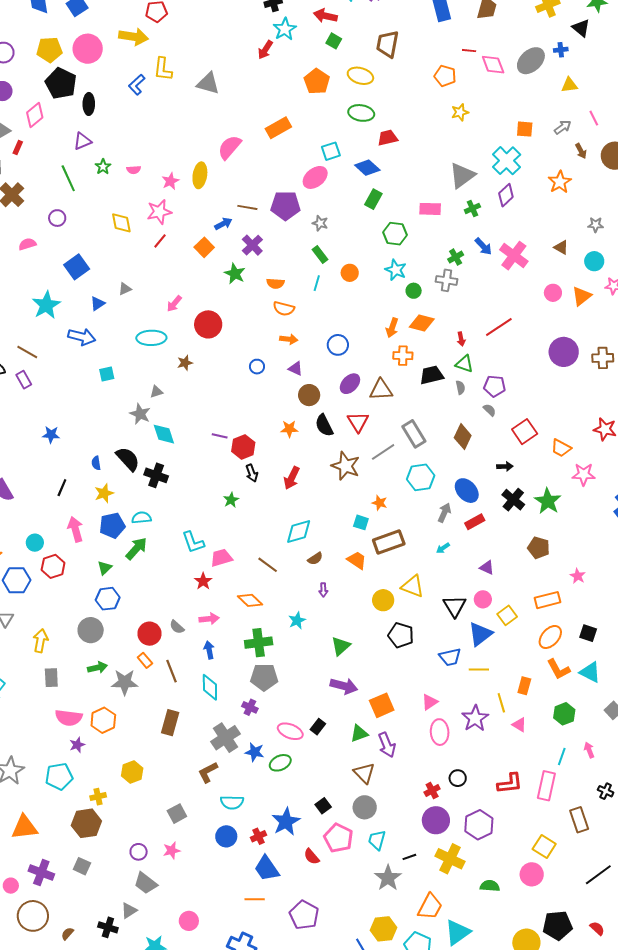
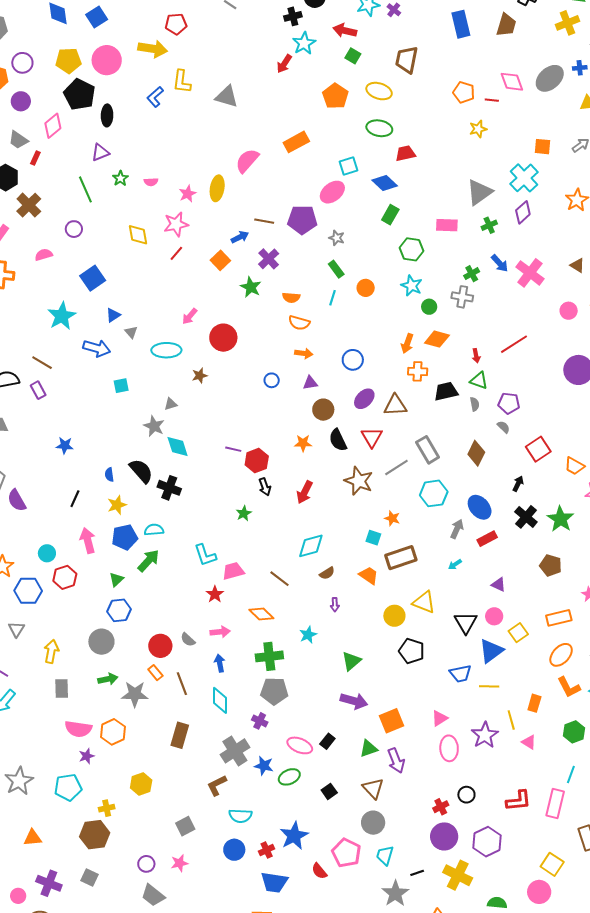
red line: (469, 51) -> (492, 100), moved
gray triangle: (125, 289) -> (131, 332), moved, turned -48
purple triangle: (296, 369) -> (310, 383), turned -35
black arrow: (505, 466) -> (518, 484), turned -63
black square: (323, 806) -> (329, 791), moved
orange triangle: (24, 827) -> (33, 838), size x0.7
blue trapezoid: (267, 868) -> (274, 882), turned -48

